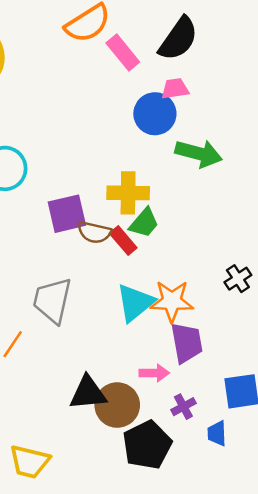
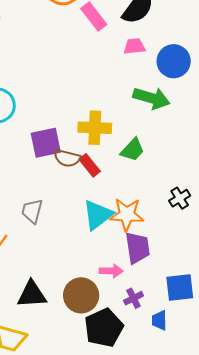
blue circle: (155, 114) -> (174, 61), moved
green trapezoid: (144, 223) -> (133, 150), moved
gray trapezoid: (52, 300) -> (32, 211), size x0.7
black triangle: (88, 393) -> (32, 294), moved

